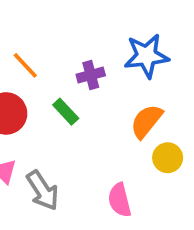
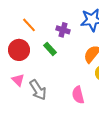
purple cross: (91, 75) -> (63, 30), turned 32

